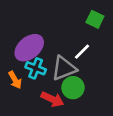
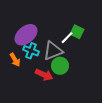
green square: (95, 19) -> (77, 32), moved

